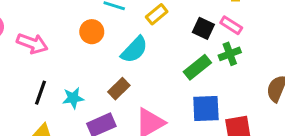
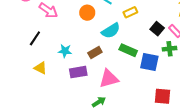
green rectangle: (197, 67) -> (128, 50), moved, turned 48
black line: (41, 93) -> (35, 38), moved
blue square: (206, 108) -> (149, 62), moved

